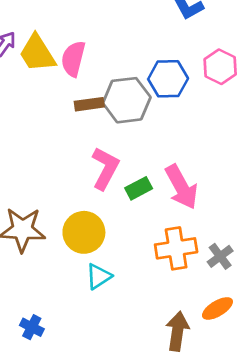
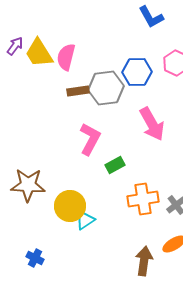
pink arrow: (181, 187) -> (152, 124), moved
green rectangle: (139, 188) -> (115, 165), moved
yellow circle: (84, 232) -> (70, 206), moved

